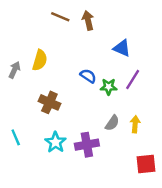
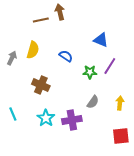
brown line: (60, 17) -> (41, 20), moved, turned -35
brown arrow: (88, 20) -> (60, 12), moved
blue semicircle: (88, 76) -> (66, 56), moved
yellow arrow: (135, 124) -> (120, 103), moved

